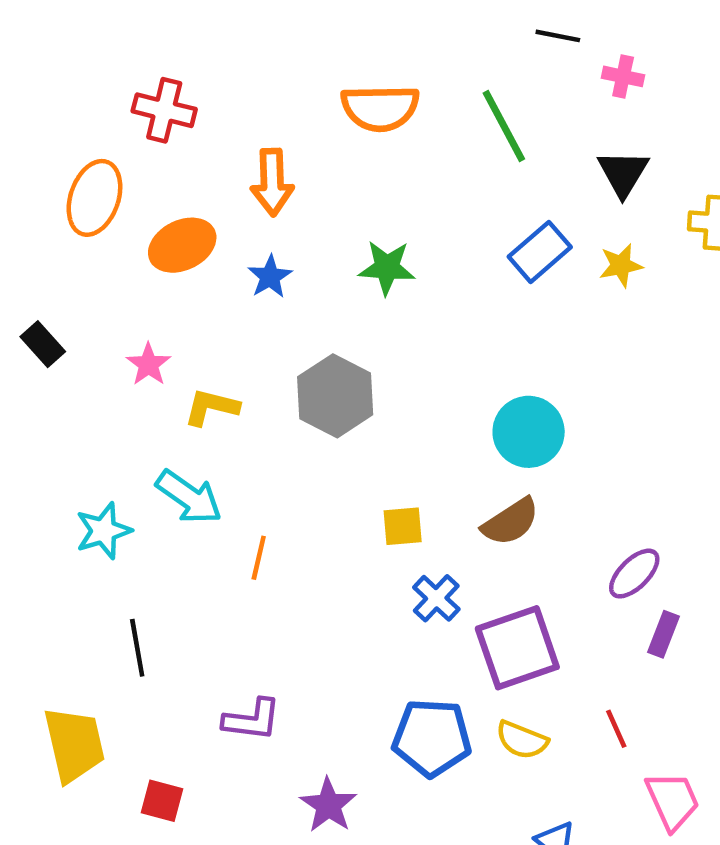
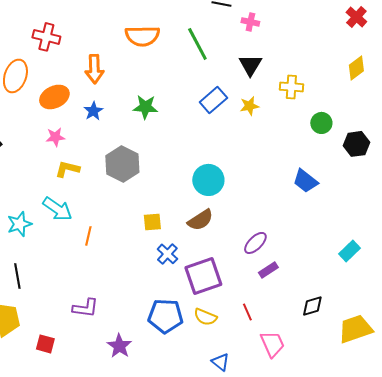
pink star: (148, 364) -> (55, 137), moved, turned 30
purple rectangle: (663, 634) -> (268, 270), turned 36
black line: (137, 648) -> (17, 276), moved

